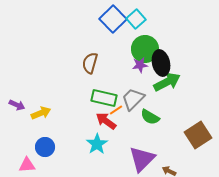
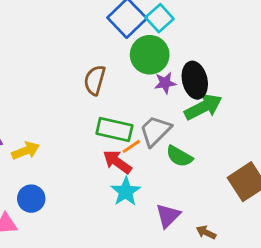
green circle: (145, 49) -> (150, 55), moved
cyan star: (97, 144) -> (126, 192), moved
purple triangle: (142, 159) -> (168, 216), size x0.7

